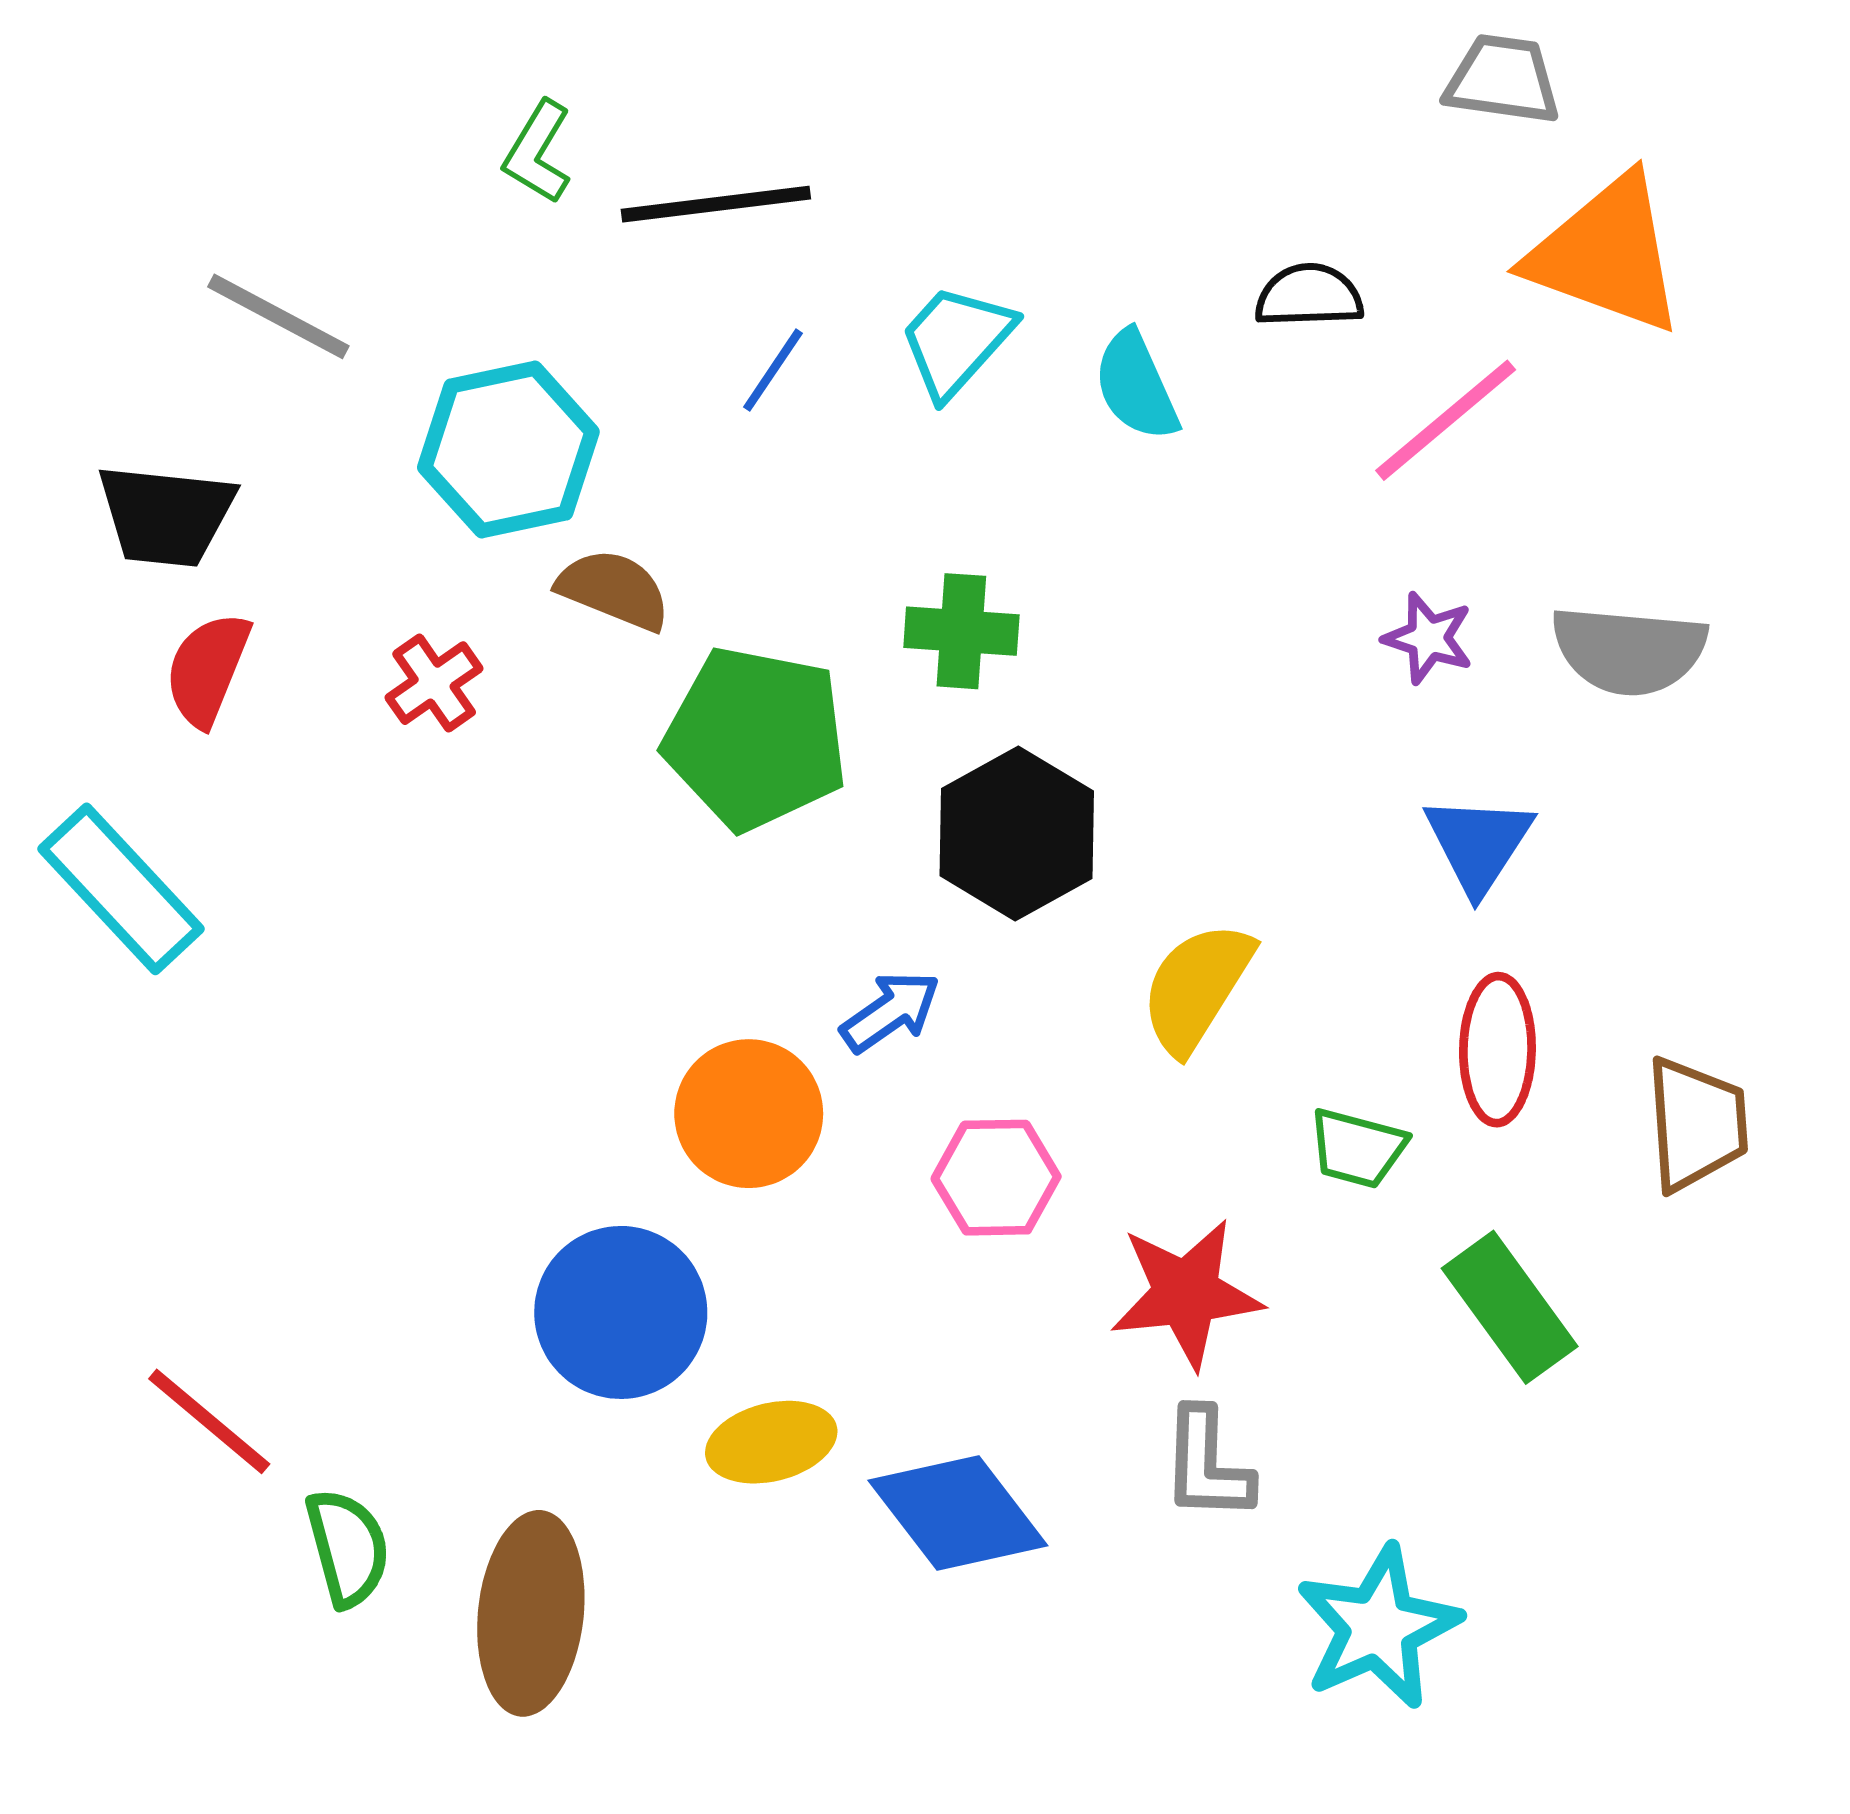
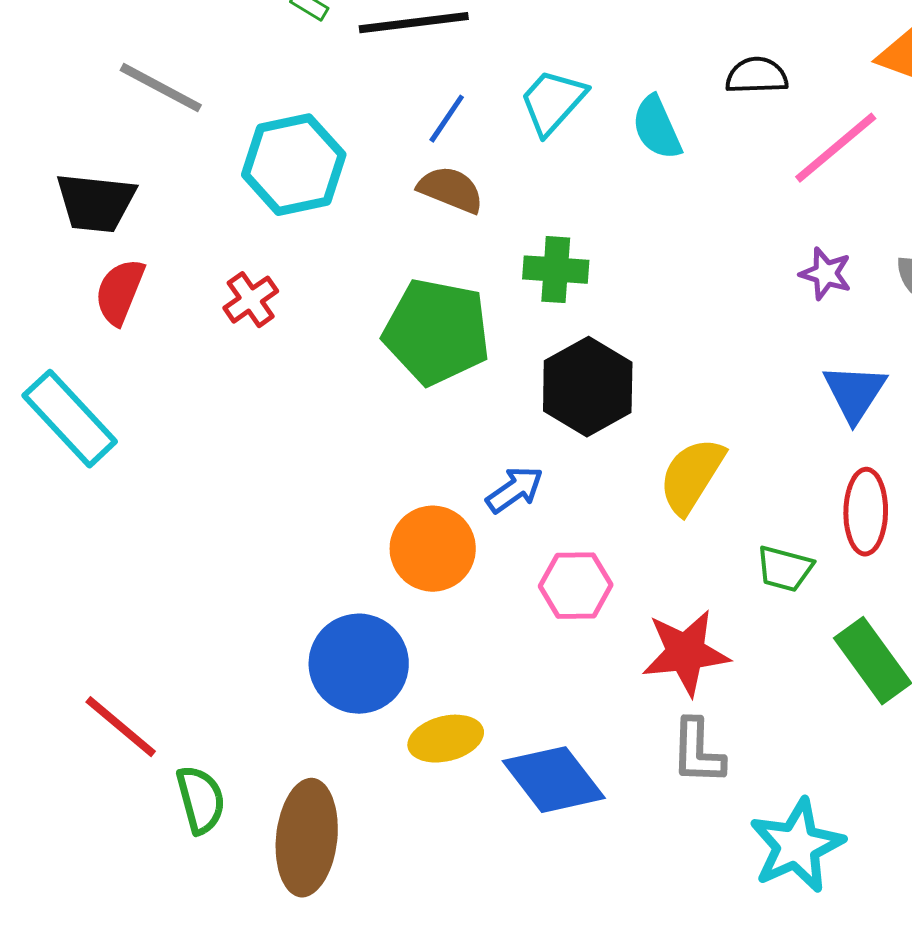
brown semicircle: (614, 590) -> (451, 190), moved

